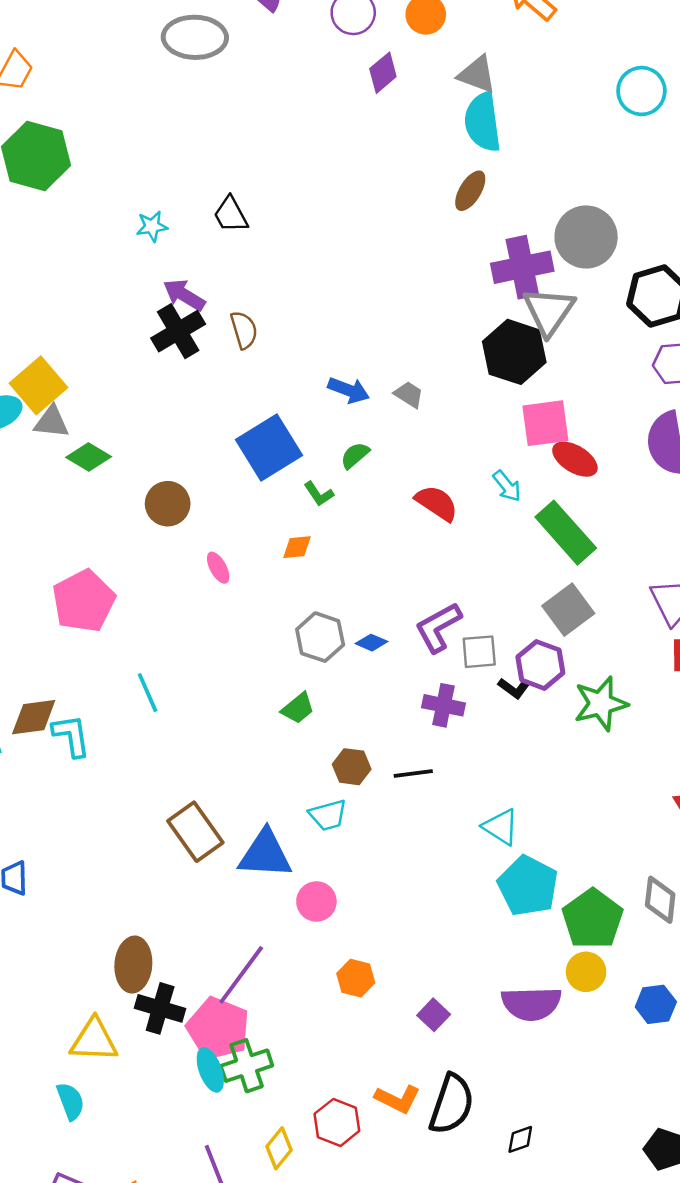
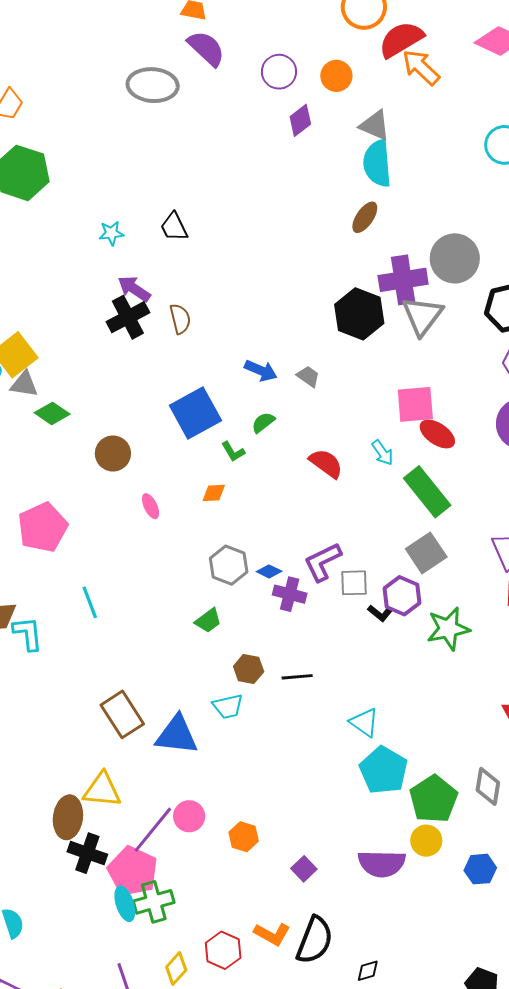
black hexagon: (514, 352) -> (359, 314), moved
purple cross: (443, 705) -> (290, 594), moved
pink circle: (316, 901) -> (189, 816), moved
yellow triangle: (94, 1040) -> (102, 790), moved

